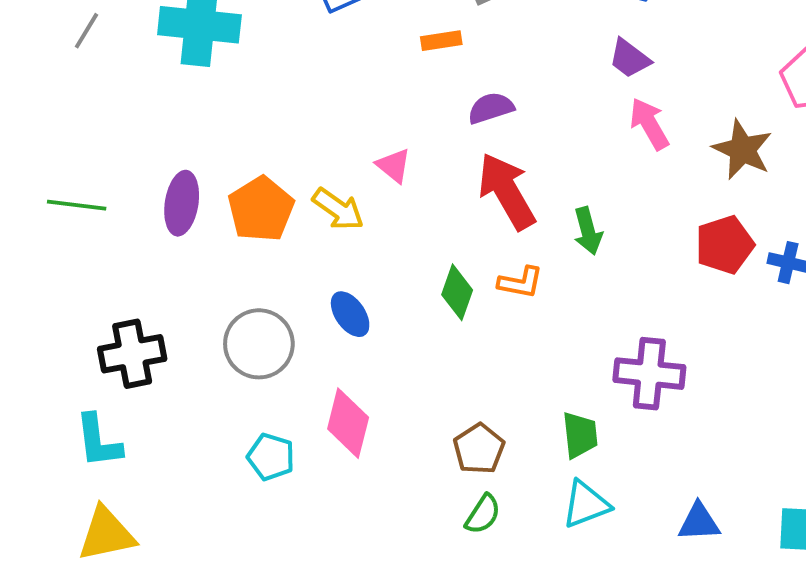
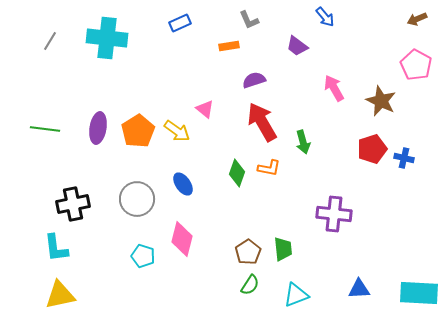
purple trapezoid: (630, 58) -> (297, 46), moved
green trapezoid: (580, 435) -> (283, 249), moved
cyan triangle: (586, 504) -> (296, 295), moved

